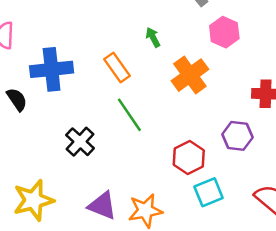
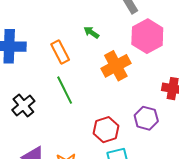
pink hexagon: (224, 32) -> (147, 36), size x1.4
green arrow: (153, 37) -> (91, 32), turned -35

